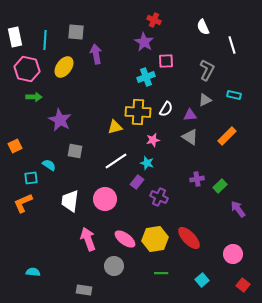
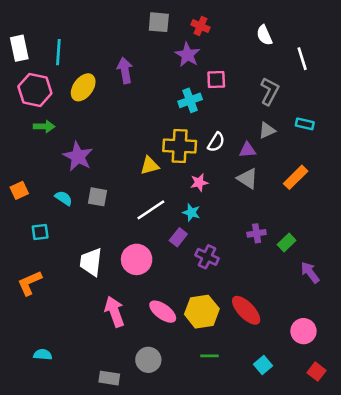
gray square: (76, 32) -> (159, 22), moved
cyan semicircle: (49, 165) -> (64, 198), moved
orange L-shape: (23, 203) -> (30, 283), moved
gray circle: (114, 266) -> (148, 360), moved

